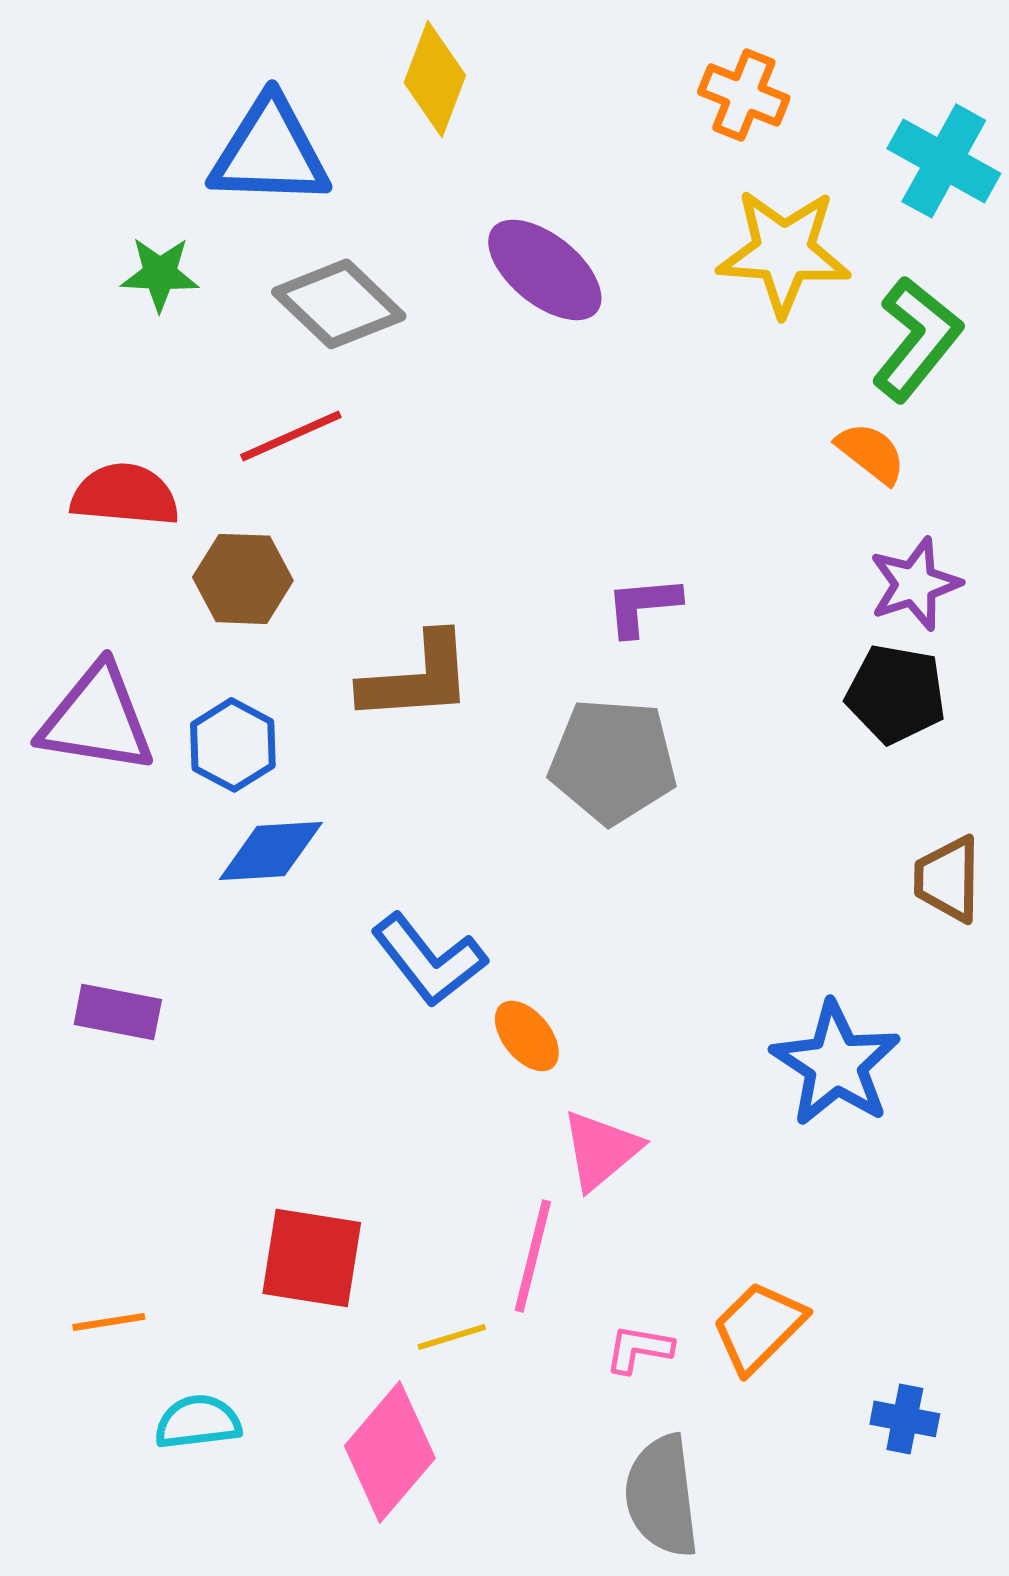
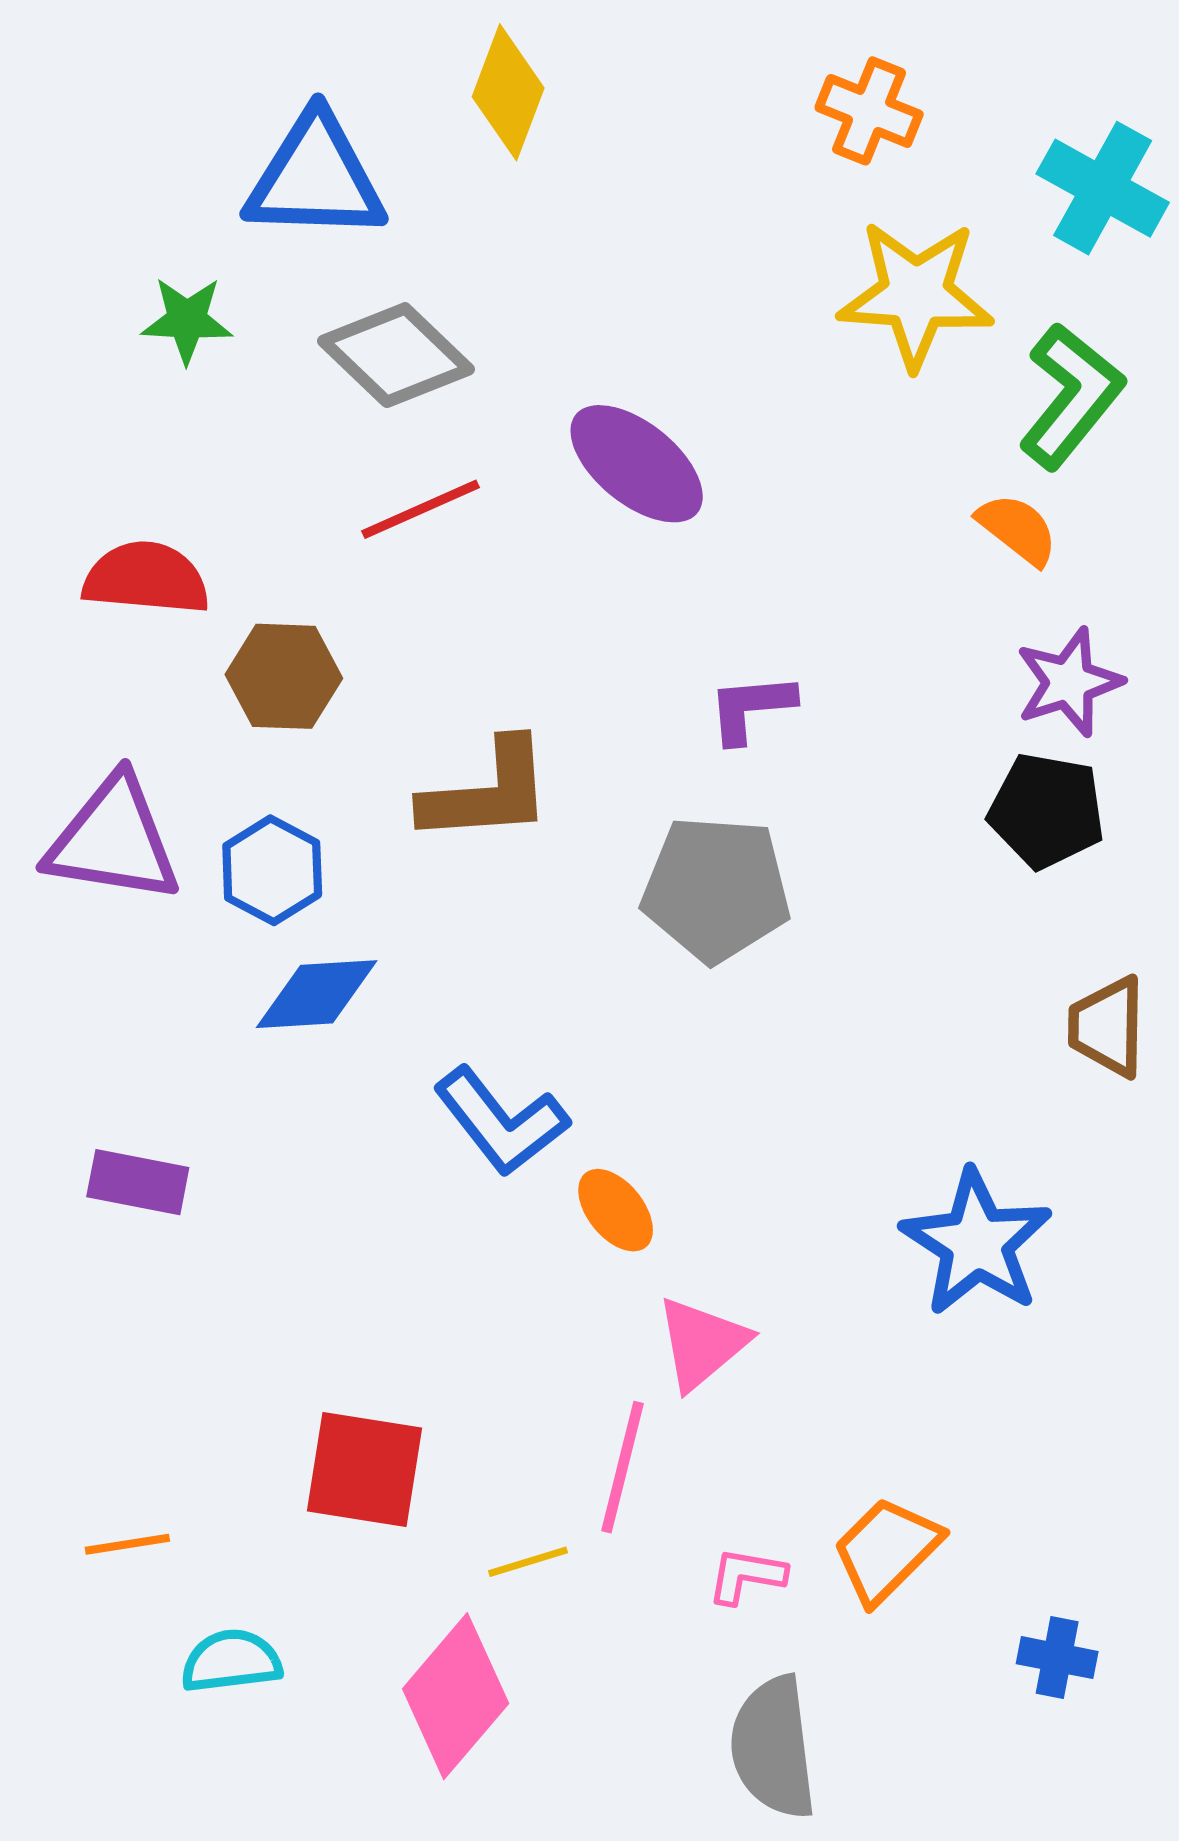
purple ellipse: (545, 270) -> (637, 464), moved
red line: (291, 436) -> (421, 509), moved

